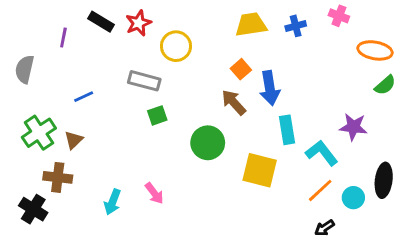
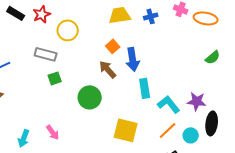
orange ellipse: (375, 50) -> (206, 18), moved
purple star: (353, 127) -> (197, 101), moved
yellow square: (260, 170) -> (126, 130), moved

